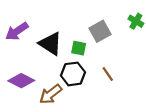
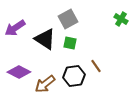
gray square: (100, 31) -> (68, 19), moved
black hexagon: (73, 74) -> (74, 76), moved

